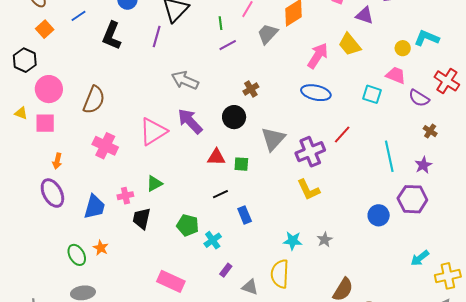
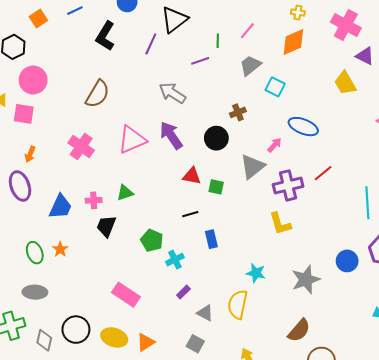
gray trapezoid: (268, 34) -> (250, 65), moved
purple line: (228, 45) -> (200, 61), moved
pink arrow: (318, 56) -> (274, 145), moved, size x0.6
cyan square: (372, 94) -> (275, 87), moved
brown semicircle: (94, 100) -> (97, 94), moved
gray star: (325, 240) -> (306, 280), moved, size x1.8

